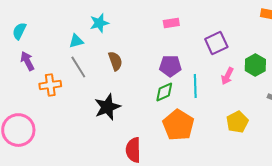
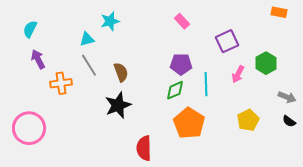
pink rectangle: (171, 23) -> (182, 21), turned 56
brown semicircle: (115, 61) -> (121, 72), moved

